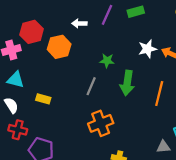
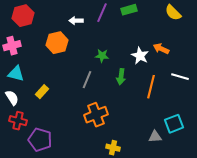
red hexagon: (32, 32) -> (23, 16), moved
white star: (147, 49) -> (140, 56), moved, turned -30
green arrow: (127, 83) -> (121, 77), size x0.7
yellow rectangle: (43, 99) -> (42, 92), turned -64

